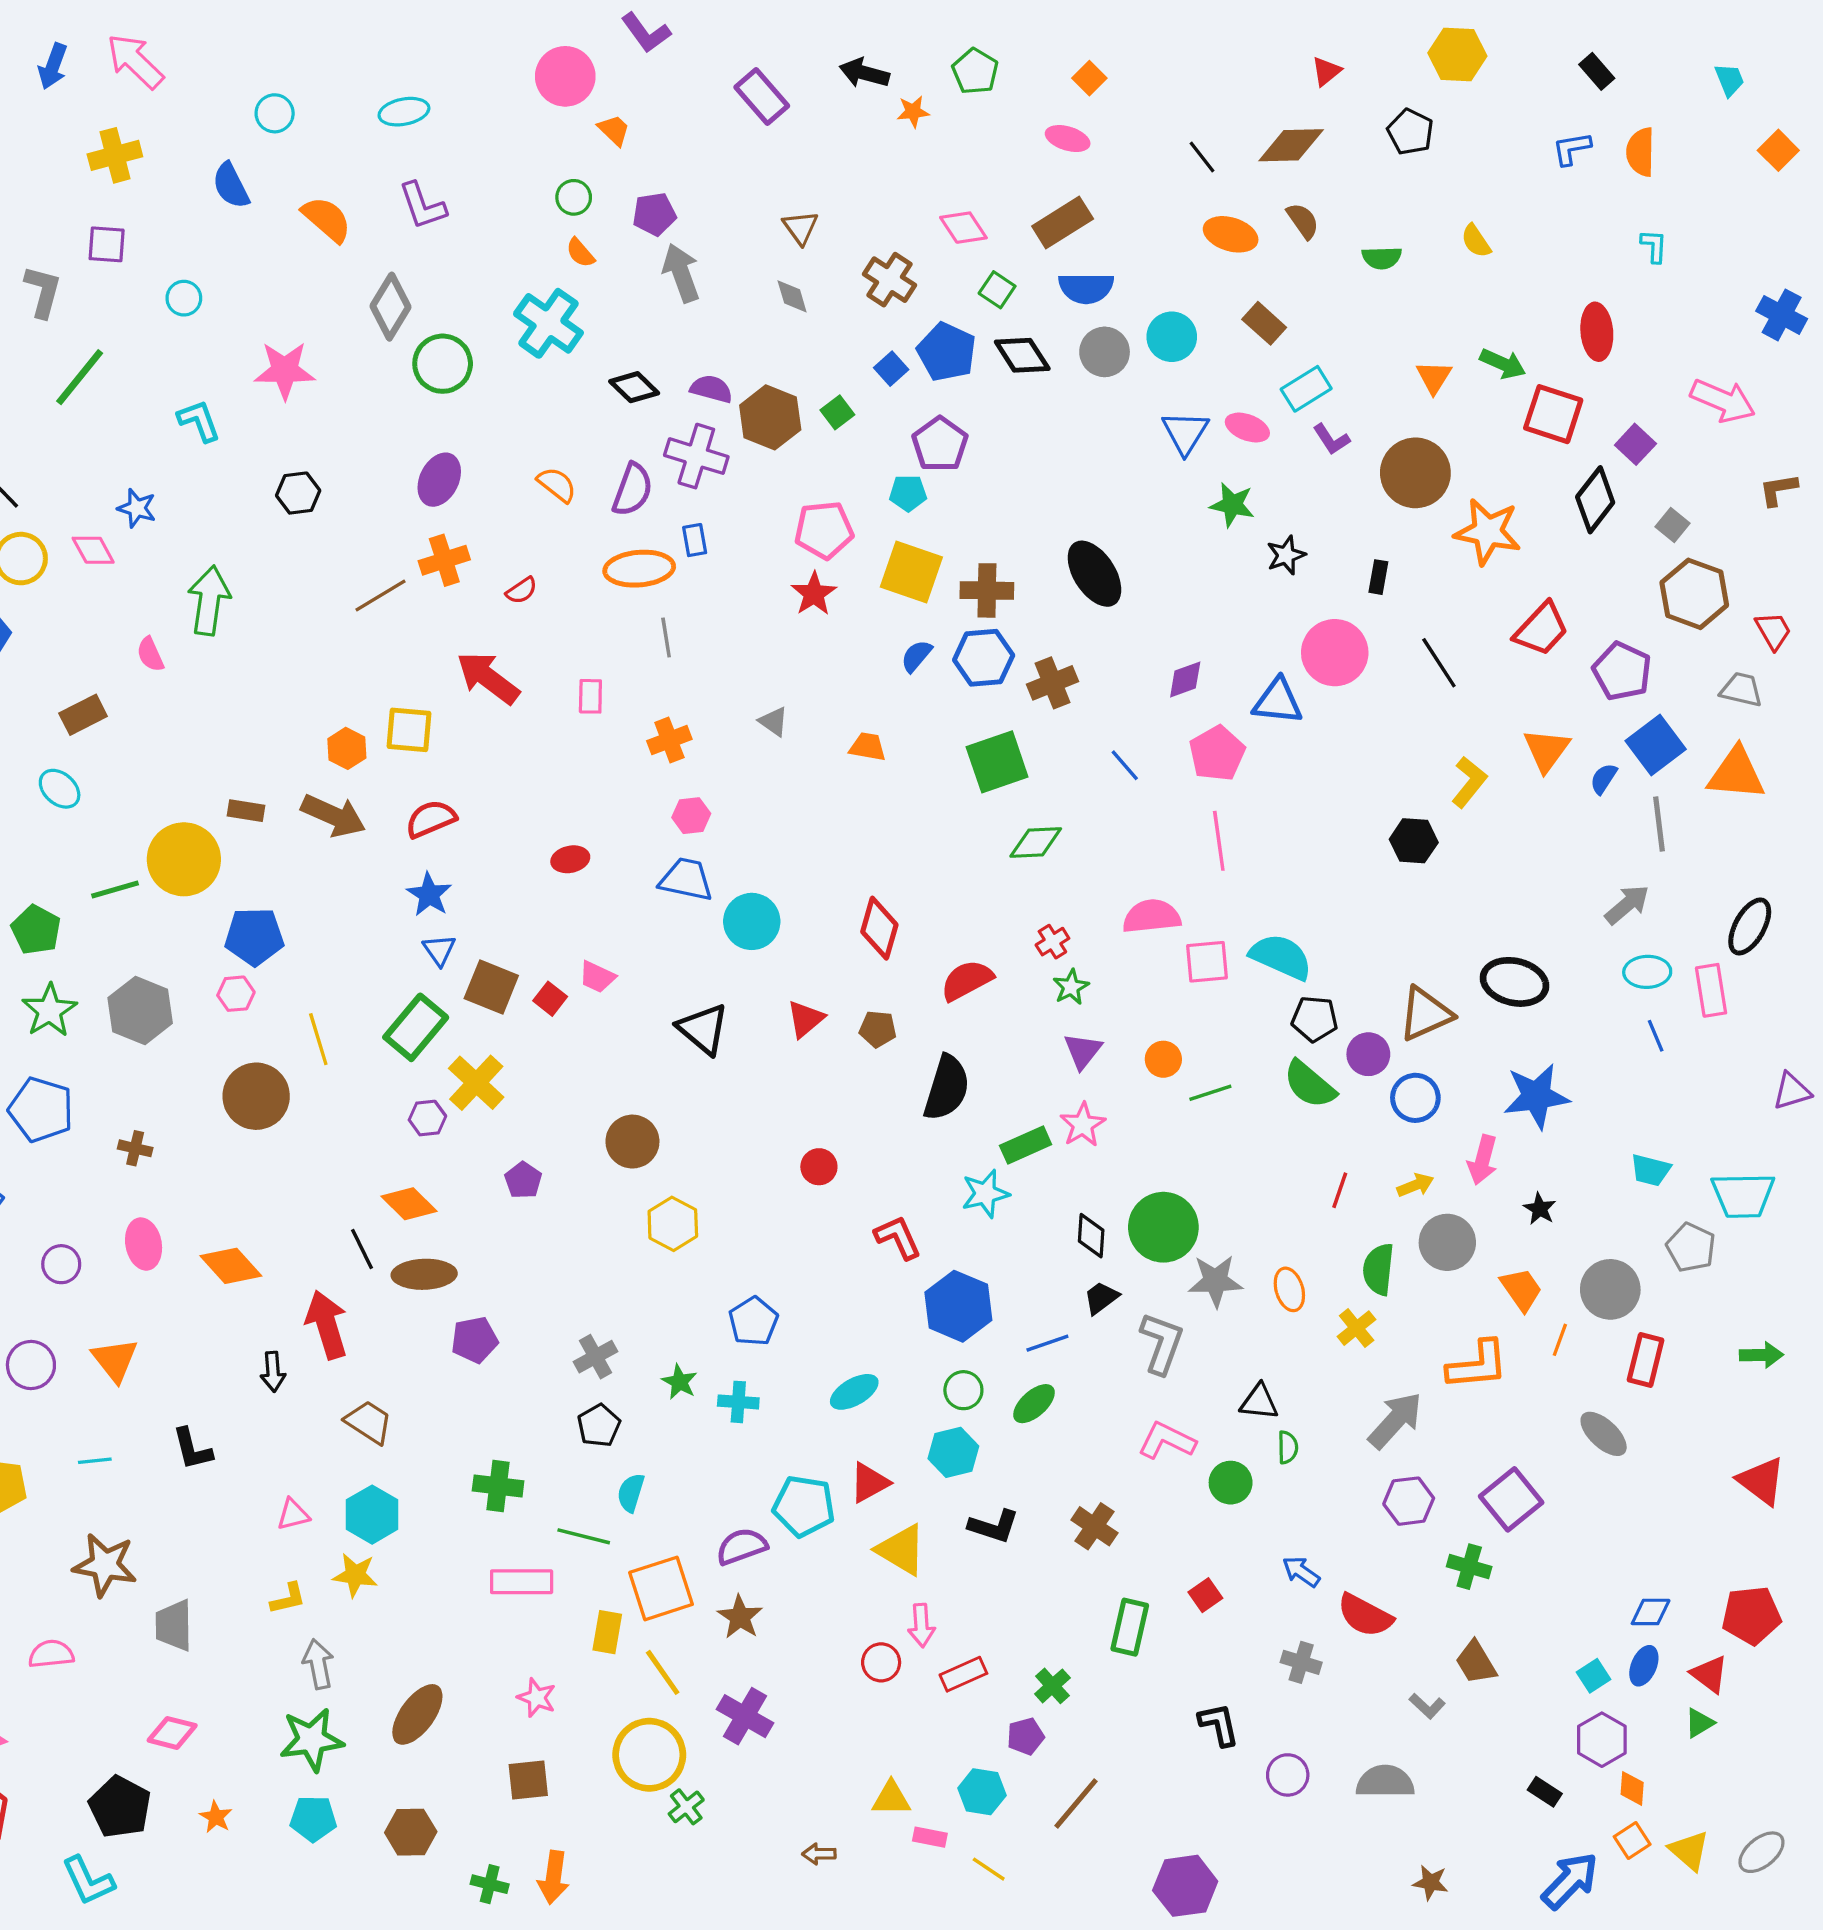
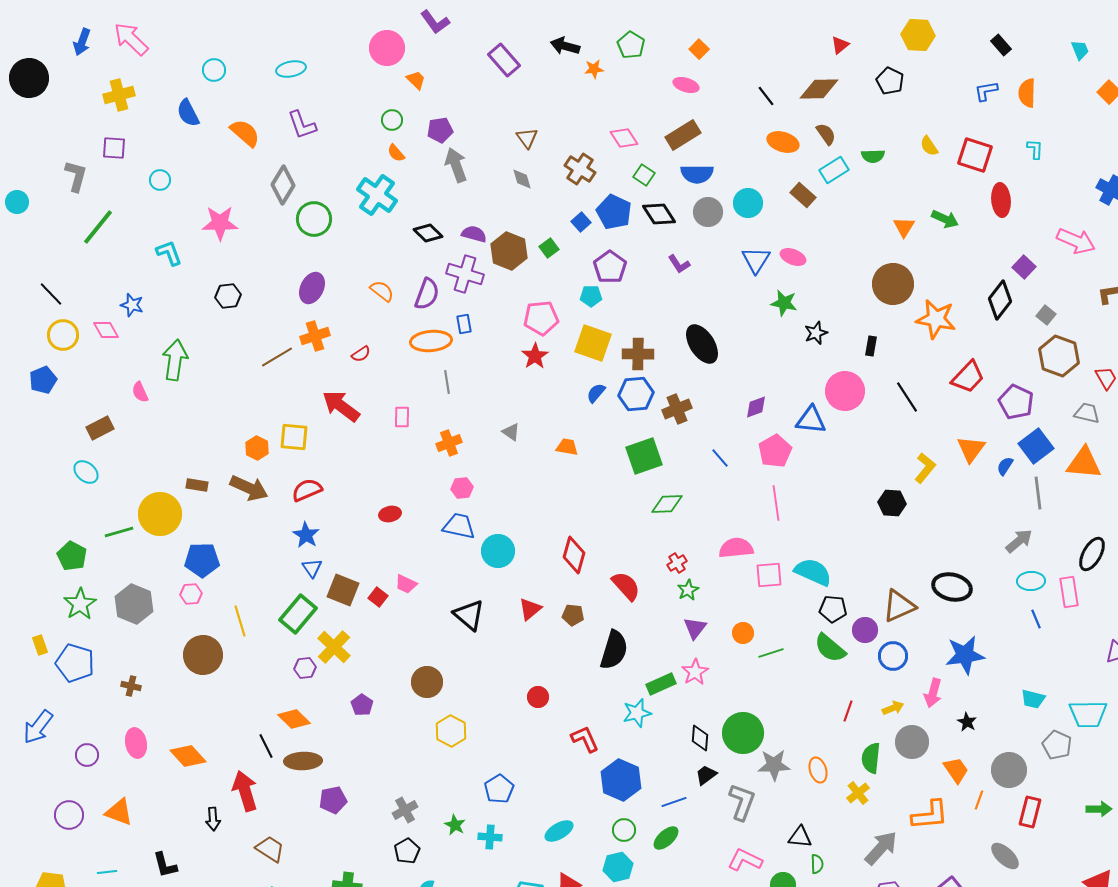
cyan rectangle: (1306, 389) -> (834, 170), moved
red square: (1553, 414) -> (975, 155), moved
purple L-shape: (1331, 439) -> (679, 264), moved
red semicircle: (967, 980) -> (626, 586), turned 76
orange triangle: (115, 1360) -> (119, 812), turned -32

